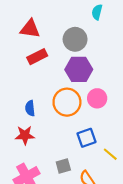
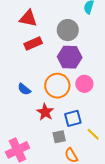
blue semicircle: (30, 108) -> (24, 89), turned -48
red star: (25, 135) -> (45, 112), moved, turned 30
gray square: (63, 166) -> (59, 137), moved

